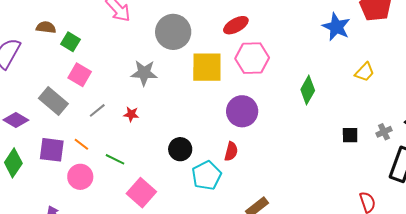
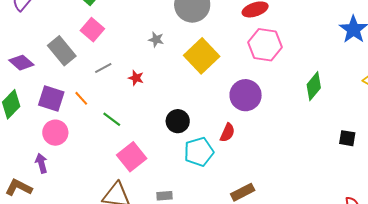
yellow square: (207, 67) -> (202, 56), moved, turned 36
gray star: (144, 73) -> (156, 40), size x0.6
pink circle: (80, 177) -> (55, 133), moved

